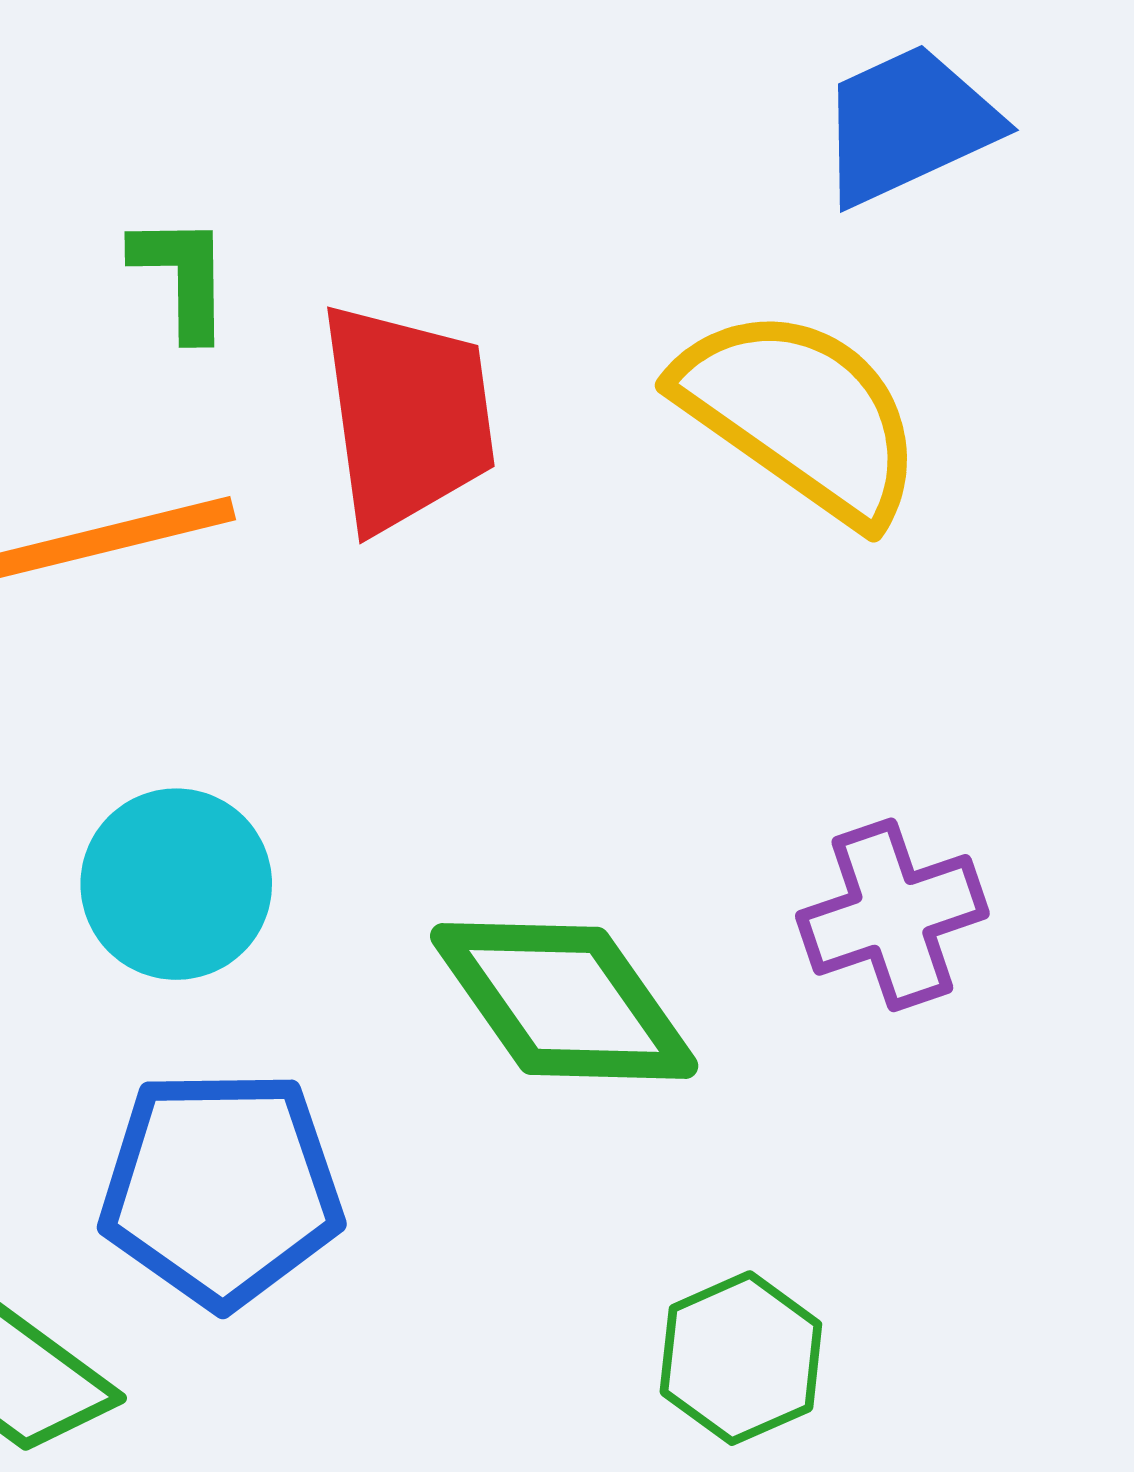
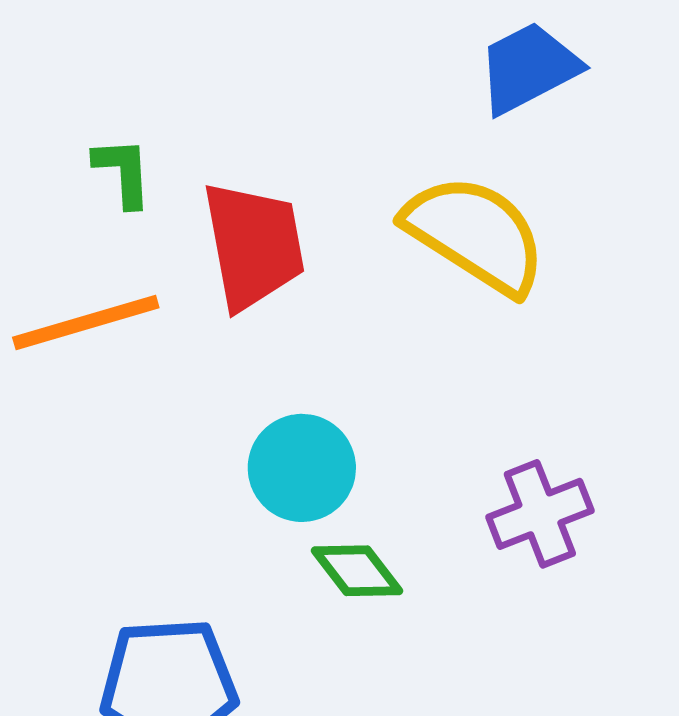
cyan circle: (176, 884) -> (302, 468), moved
green diamond: (564, 1001) -> (357, 571), size x0.6

